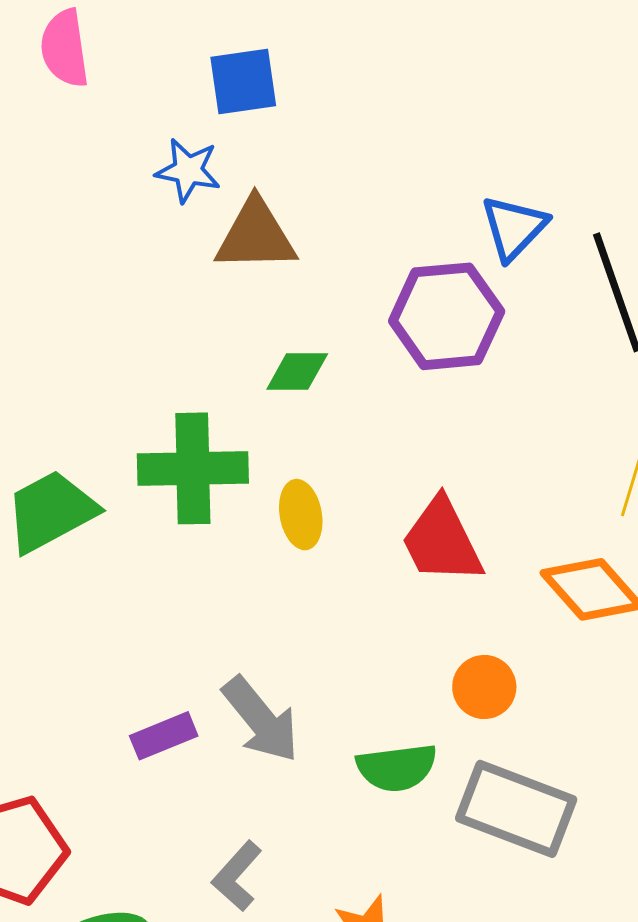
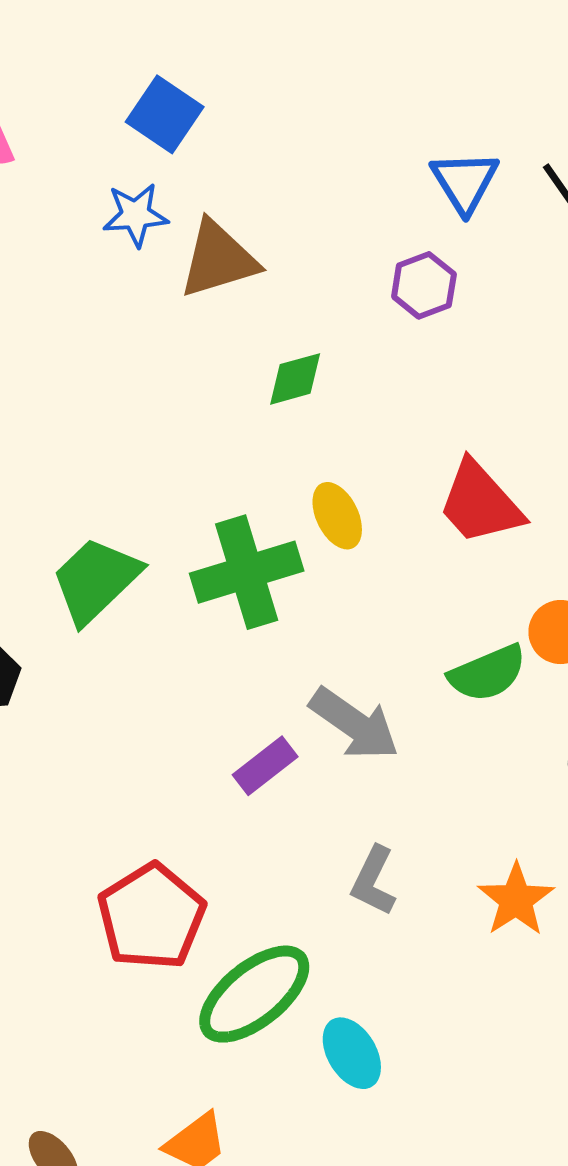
blue square: (243, 82) -> (165, 114), turned -32
purple hexagon: (447, 316) -> (424, 285), size x0.6
green cross: (193, 468) -> (247, 572), moved
green semicircle: (397, 768) -> (488, 673), moved

